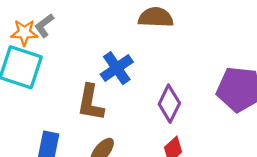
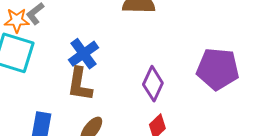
blue cross: (117, 68) -> (84, 54), moved

